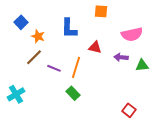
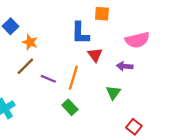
blue L-shape: (69, 28) -> (80, 33), moved
red triangle: (95, 47) -> (95, 55), turned 40
green triangle: (142, 65) -> (113, 92), moved, turned -48

